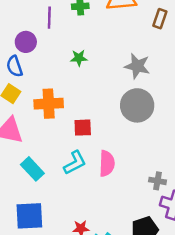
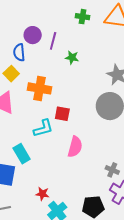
purple line: (49, 18) -> (53, 41), moved
cyan L-shape: (75, 163) -> (43, 128), moved
cyan rectangle: (32, 169) -> (22, 154), moved

